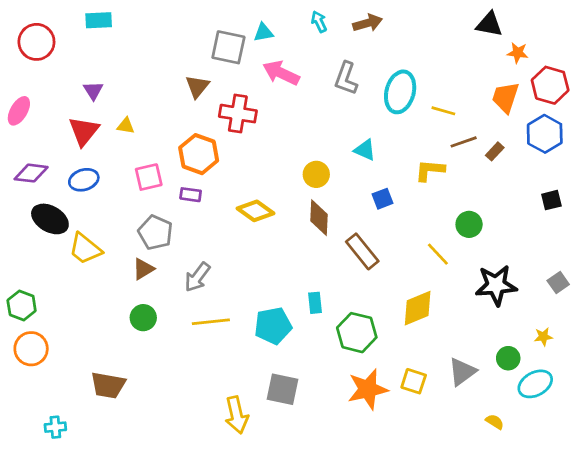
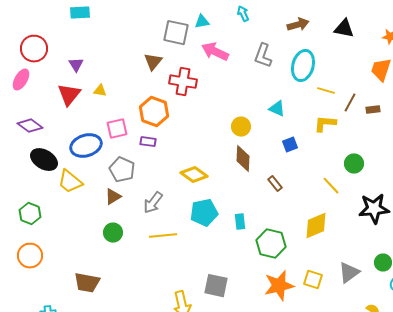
brown arrow: (368, 23) -> (298, 25), moved
black triangle: (489, 24) -> (344, 29), moved
red circle: (36, 42) -> (34, 49), moved
yellow line: (443, 111) -> (326, 91), moved
brown line: (464, 142) -> (350, 103), turned -42
brown rectangle: (495, 151) -> (373, 110), turned 40
purple diamond: (31, 173) -> (30, 126), turned 30
blue ellipse: (84, 180) -> (86, 146), moved, size x1.4
yellow diamond: (255, 211) -> (194, 175), moved
brown rectangle: (362, 251) -> (275, 184), size x0.6
green hexagon: (22, 305) -> (30, 214), moved
cyan pentagon: (273, 326) -> (204, 213), moved

